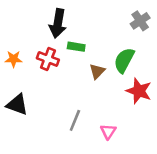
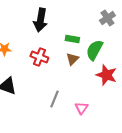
green rectangle: (76, 47) -> (72, 39), moved
red cross: (48, 59) -> (39, 57), moved

